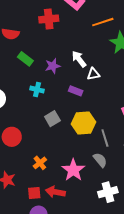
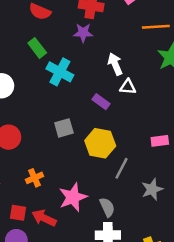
green rectangle: (25, 59) -> (37, 48), moved
purple star: (53, 66) -> (83, 33), moved
cyan cross: (37, 90) -> (60, 72), moved, size x1.5
gray line: (105, 138) -> (121, 168), turned 30
gray semicircle: (100, 160) -> (107, 207), moved

